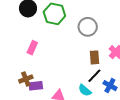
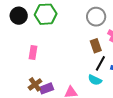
gray circle: (88, 27) -> (96, 17), moved

